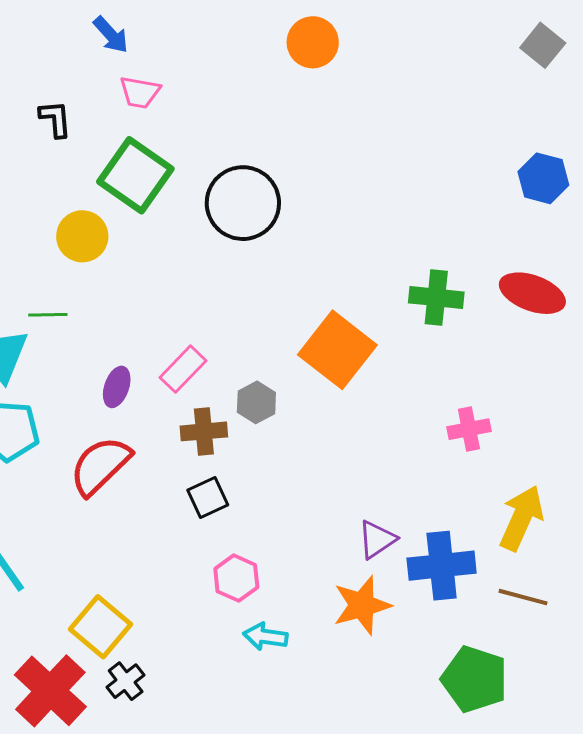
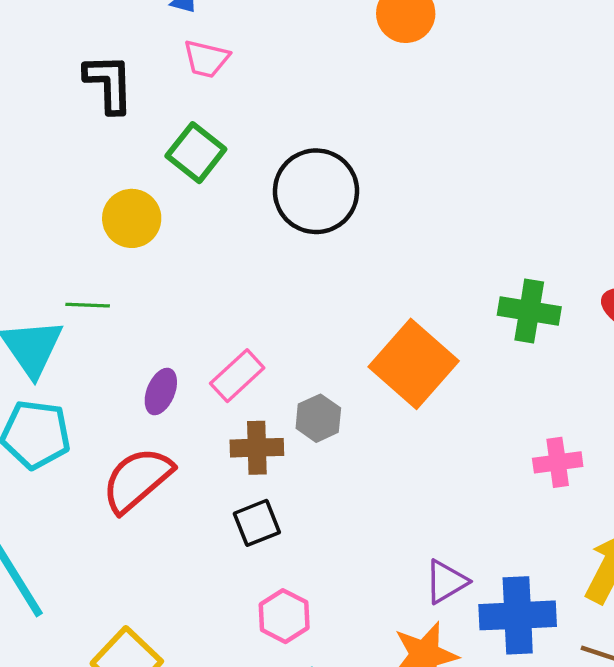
black L-shape: (55, 119) -> (109, 83), size x1.4
green square: (135, 175) -> (196, 153), size x0.7

